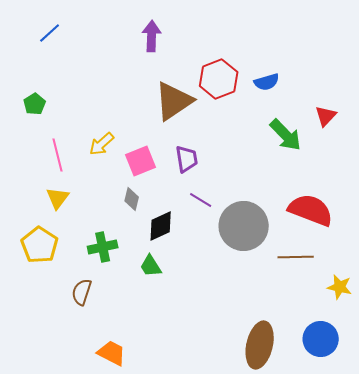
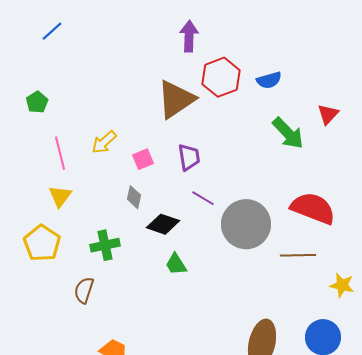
purple arrow: (152, 36) -> (189, 36), moved
pink square: (141, 161) -> (143, 159), size x0.7
black diamond: (161, 226) -> (163, 224), turned 44
green trapezoid: (151, 266) -> (176, 264), moved

